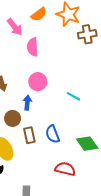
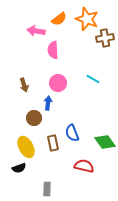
pink arrow: (15, 27) -> (36, 31), turned 138
cyan line: (74, 96) -> (93, 79), moved
brown rectangle: (29, 135) -> (53, 143), moved

